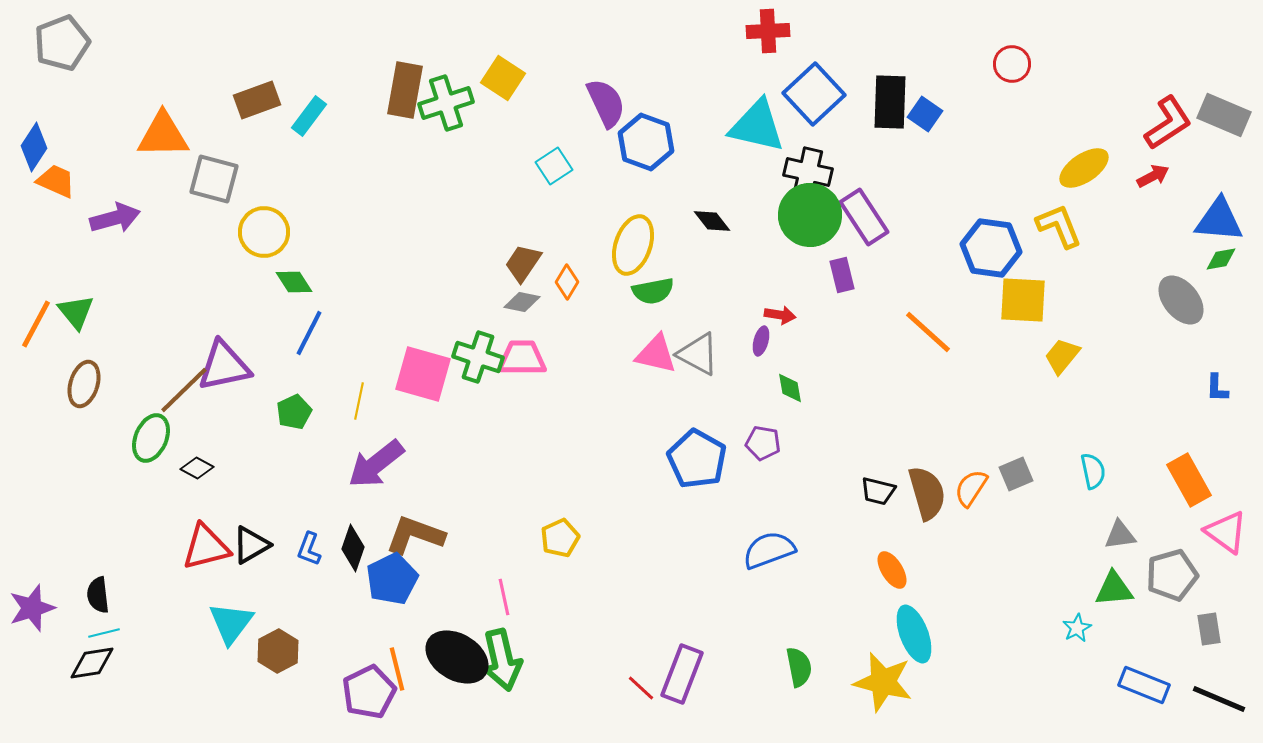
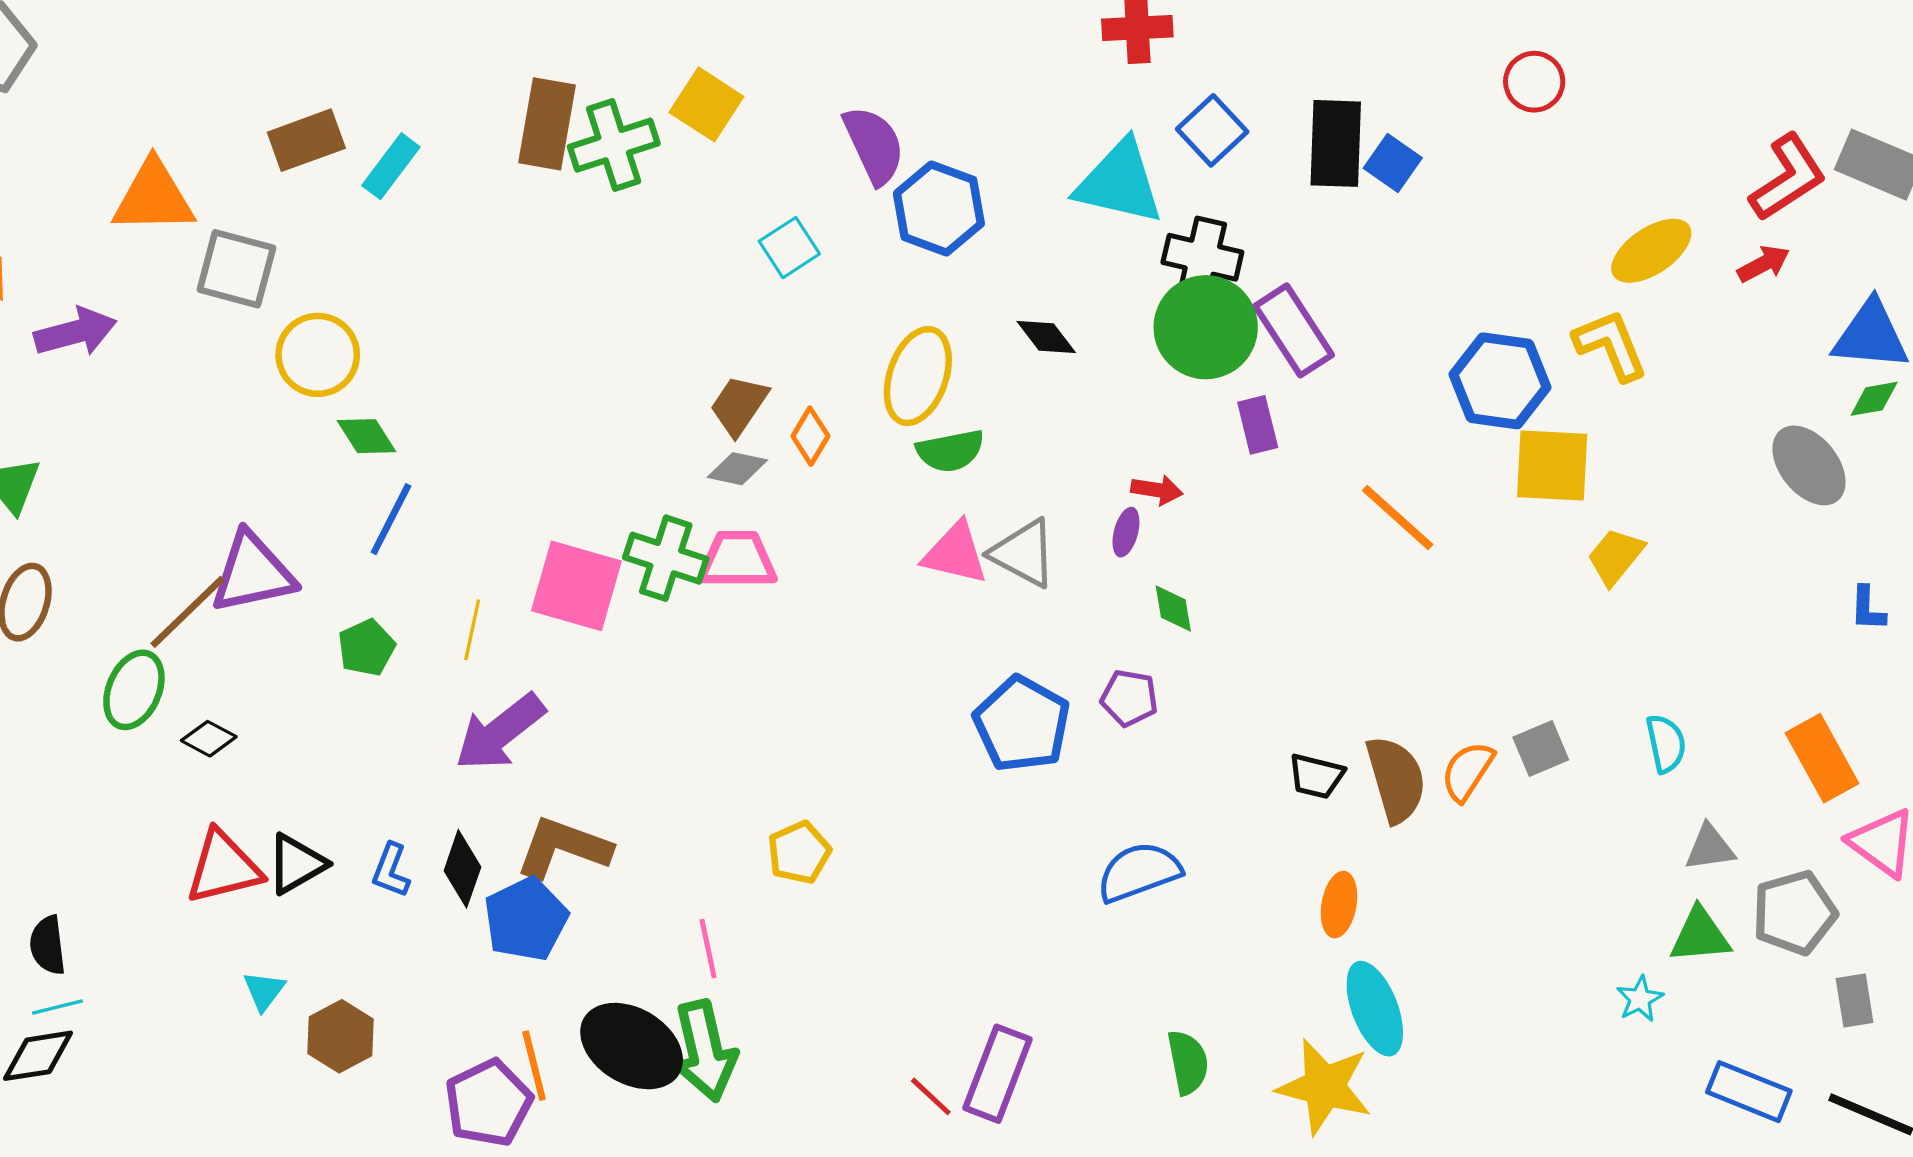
blue square: (814, 94) -> (1212, 130), size x0.7
orange ellipse: (892, 570) -> (1339, 905), turned 42
cyan triangle: (231, 623) -> (264, 991), size x0.6

